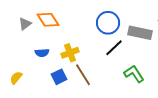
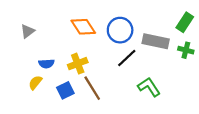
orange diamond: (48, 20) -> (83, 27), moved
yellow semicircle: (16, 78) -> (35, 83), moved

